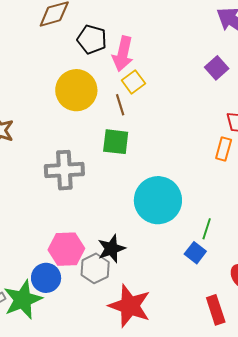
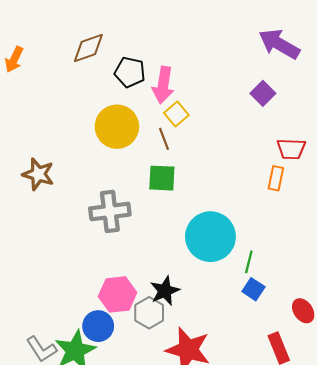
green line: (207, 229) -> (249, 262), moved

